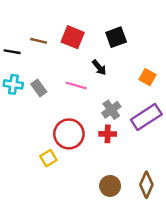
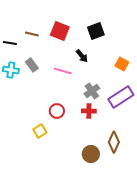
gray rectangle: (39, 88) -> (32, 65), moved
red circle: (69, 134) -> (57, 111), size x0.6
brown diamond: (146, 185) -> (114, 142), moved

